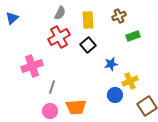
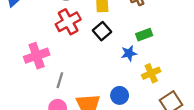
green rectangle: (133, 36) -> (144, 35), moved
blue circle: (115, 95) -> (120, 95), moved

